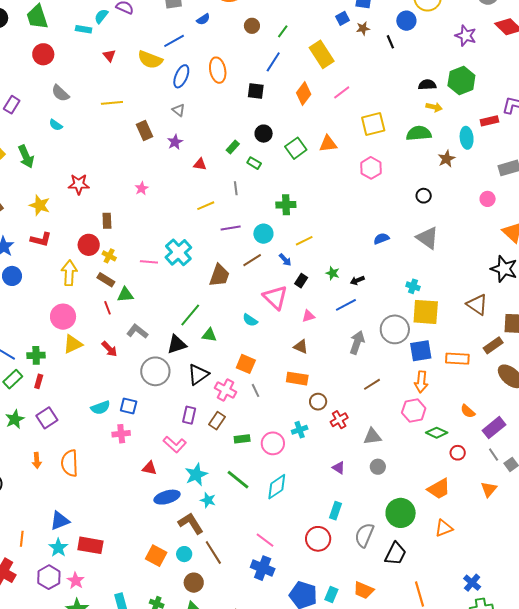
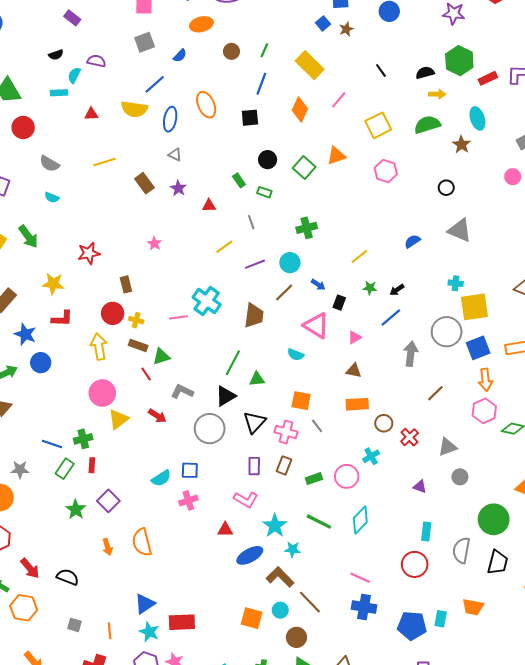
black line: (390, 42) -> (381, 70), moved
red triangle: (109, 56) -> (91, 114), turned -40
red rectangle: (489, 121) -> (488, 78), moved
green rectangle: (233, 147) -> (239, 180), turned -64
yellow line: (304, 241) -> (359, 256), moved

